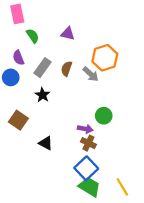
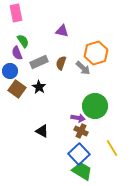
green semicircle: (33, 36) -> (23, 41), moved
gray rectangle: (42, 68) -> (39, 62), turned 30
green circle: (104, 116) -> (95, 106), size x1.6
brown square: (18, 120) -> (17, 89), moved
yellow line: (122, 187) -> (112, 148), moved

